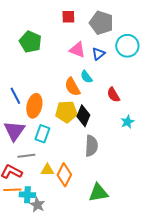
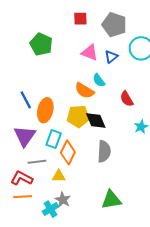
orange semicircle: (72, 87) -> (84, 91), turned -30
black diamond: (83, 116) -> (96, 120), turned -45
orange diamond: (64, 175) -> (68, 152), moved
cyan cross: (27, 195) -> (50, 209), moved, turned -35
gray star: (37, 205) -> (63, 200), moved

